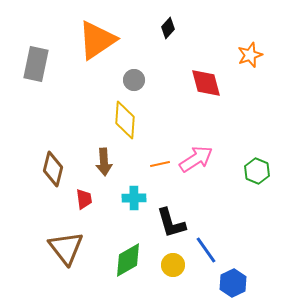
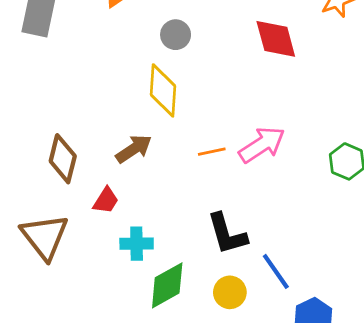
brown arrow: (104, 162) -> (134, 149), turned -120
cyan cross: (134, 198) -> (137, 244), moved
red trapezoid: (84, 199) -> (106, 200), turned 40
brown triangle: (66, 248) -> (45, 237), moved

